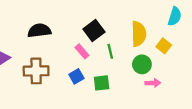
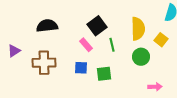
blue square: (76, 76) -> (81, 68), turned 32
pink arrow: (153, 83) -> (155, 87), moved

